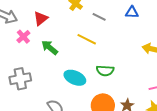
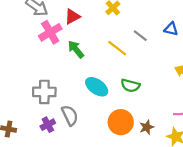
gray line: (99, 17) -> (140, 36), moved
pink cross: (23, 37) -> (50, 32), size x1.5
gray cross: (20, 79) -> (44, 92), moved

